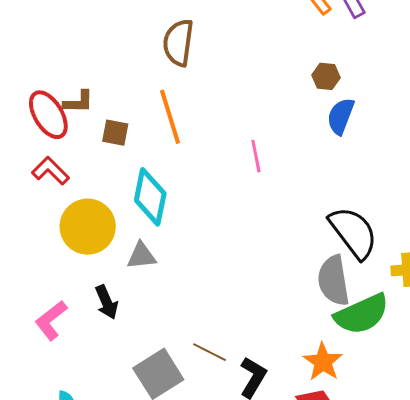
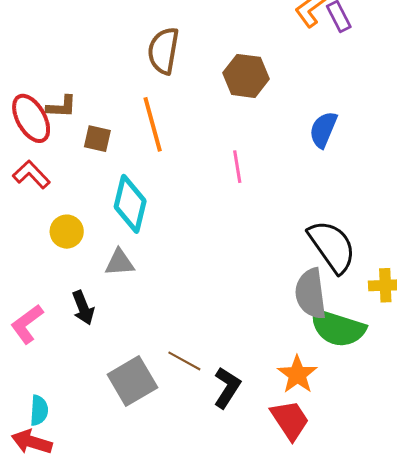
brown hexagon: (326, 76) -> (246, 76), moved, size x1.6
yellow circle: (88, 227) -> (67, 232), size x0.6
green semicircle: (362, 314) -> (338, 328), turned 40

